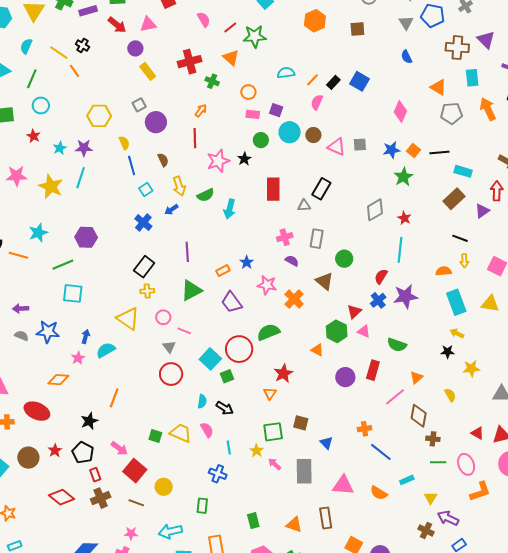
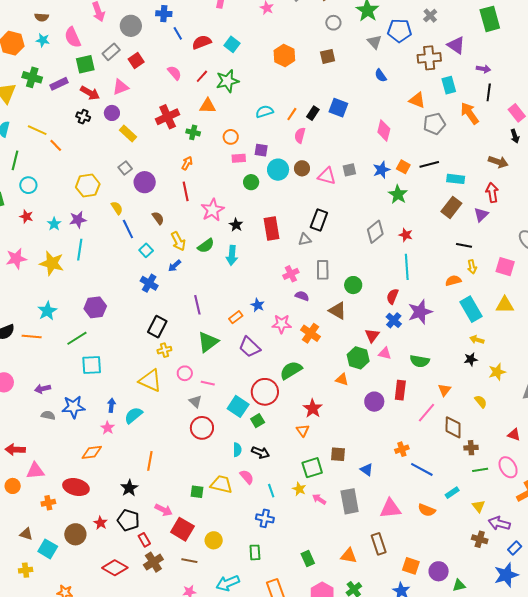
black cross: (82, 45) -> (83, 117), moved
orange triangle: (231, 58) -> (208, 106), turned -30
black star: (244, 159) -> (236, 225), moved

